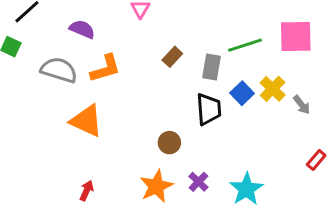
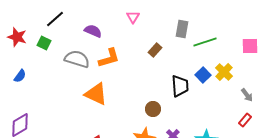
pink square: (296, 36) -> (250, 46), moved, size x0.7
gray rectangle: (212, 67) -> (182, 29), moved
gray arrow: (302, 105) -> (247, 95), moved
red rectangle: (316, 160) -> (245, 120), moved

